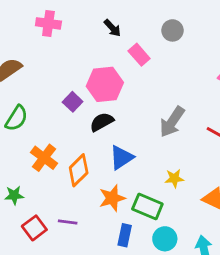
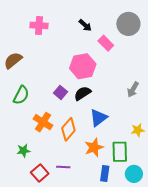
gray circle: (172, 30) -> (128, 24), size x1.5
purple square: (73, 102) -> (60, 92), moved
gray arrow: (172, 122) -> (133, 90), size x0.7
green rectangle: (147, 207) -> (120, 152), turned 70

